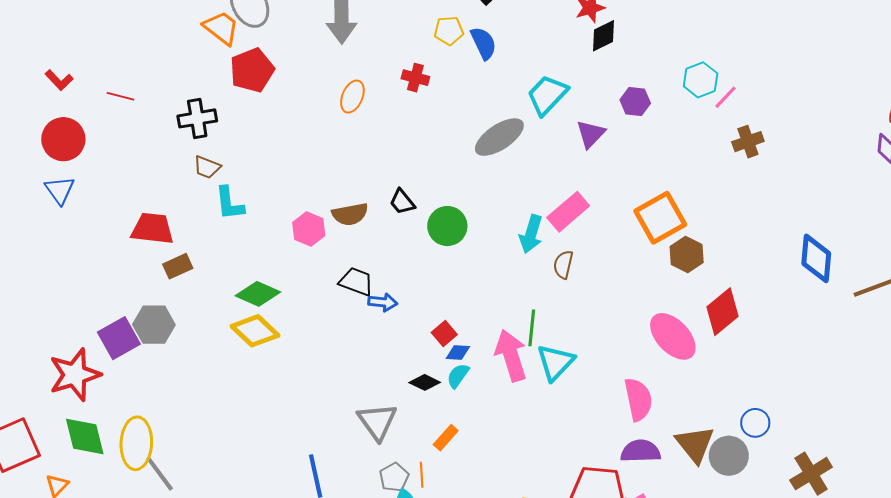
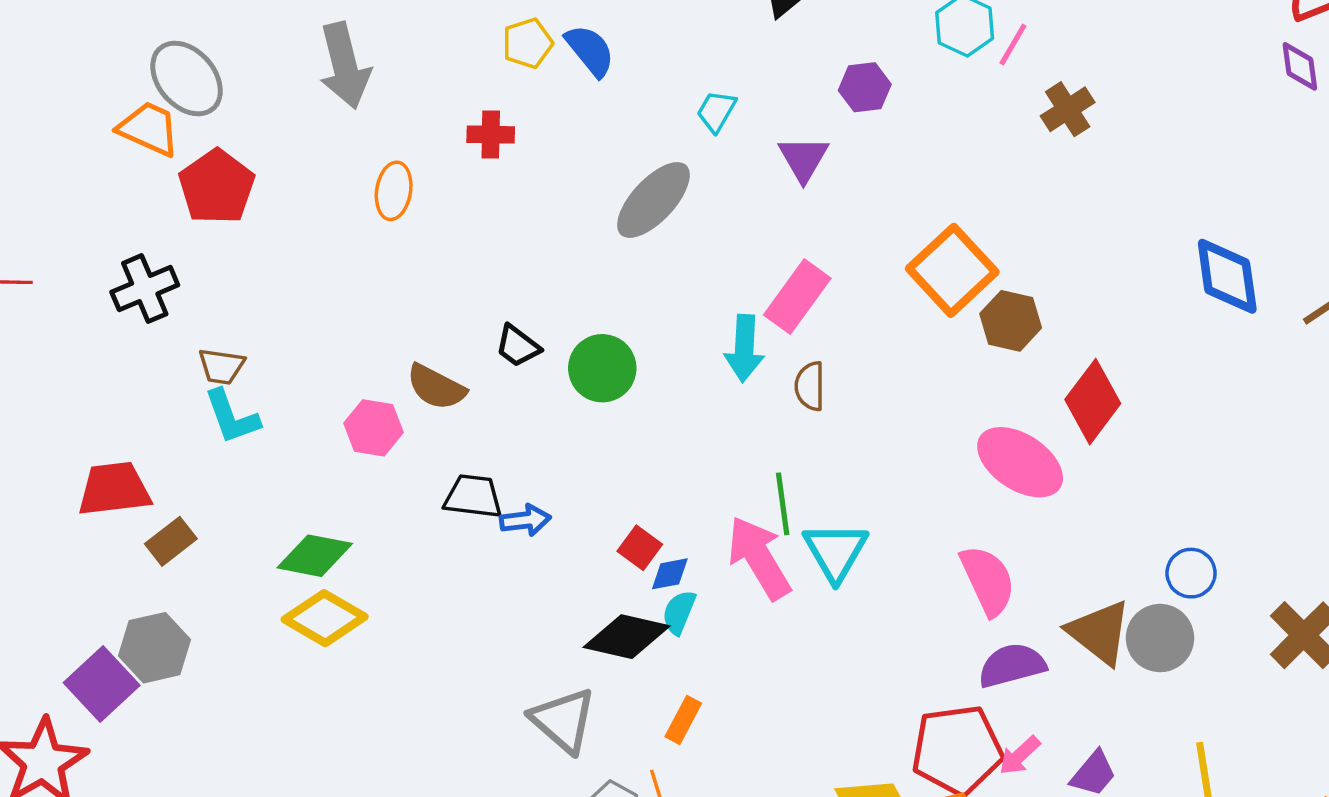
cyan trapezoid: (547, 95) -> (716, 111), size x0.6
brown trapezoid: (207, 167) -> (221, 366), moved
brown semicircle: (350, 214) -> (436, 387), turned 51
black diamond: (425, 382) -> (627, 637), size x1.6

